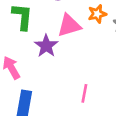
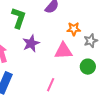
pink triangle: (69, 25) -> (63, 51), moved

